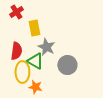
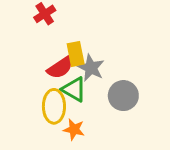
yellow rectangle: (34, 28) -> (76, 54), moved
red semicircle: (16, 51) -> (60, 68), moved, turned 48

